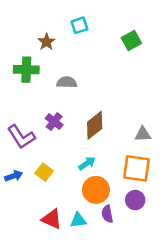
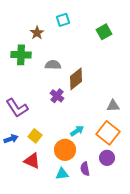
purple cross: (54, 122) -> (57, 96), moved
brown diamond: (95, 125) -> (76, 79), moved
cyan arrow: (87, 163) -> (77, 131), moved
orange square: (136, 168) -> (108, 133), turned 30
orange circle: (96, 190) -> (65, 150), moved
red triangle: (52, 219) -> (32, 161), moved

